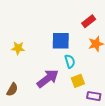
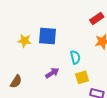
blue square: (61, 41) -> (48, 36), moved
purple arrow: (48, 79) -> (52, 73), size x0.6

